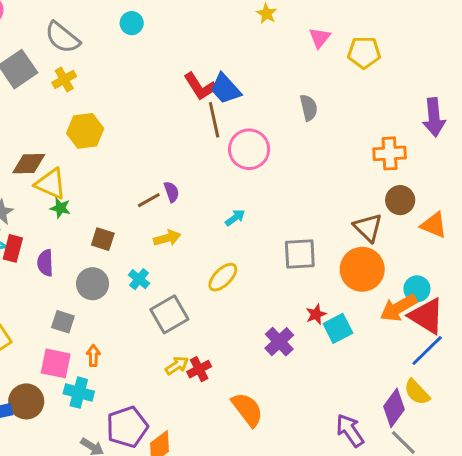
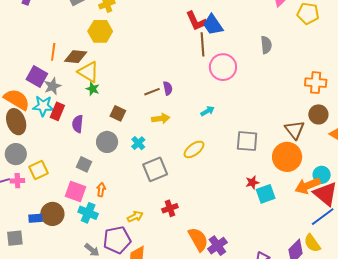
yellow hexagon: (85, 131) -> (100, 31), moved
purple cross: (279, 342) -> (217, 246), moved
yellow arrow: (177, 366) -> (135, 217), moved

